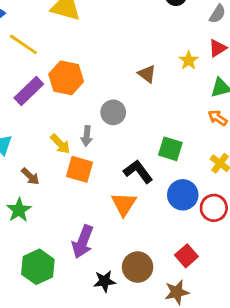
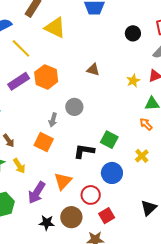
brown triangle: (147, 74) -> (93, 70), moved, turned -32
yellow arrow: (60, 144) -> (19, 166), moved
black L-shape: (138, 172) -> (84, 151), turned -55
orange triangle: (124, 204) -> (63, 181), moved
red circle: (214, 208) -> (91, 195), moved

